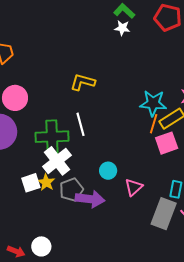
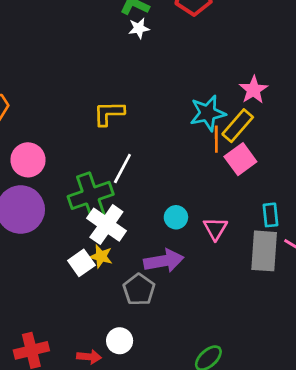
white line: (80, 124) -> (122, 168), turned 60
gray pentagon: (71, 190) -> (139, 290), moved

